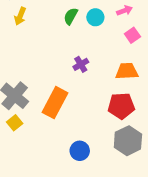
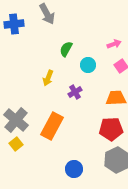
yellow arrow: (20, 16) -> (48, 78), moved
cyan circle: (95, 17) -> (88, 65), moved

